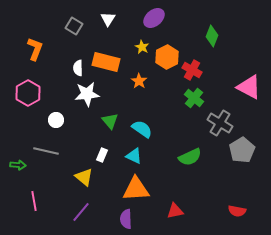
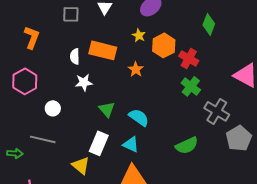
gray square: (74, 26) -> (71, 14), turned -30
white star: (87, 94) -> (84, 82), size x0.7
white rectangle: (102, 155) -> (99, 143), size x1.6

